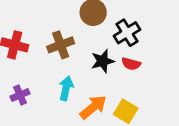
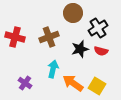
purple cross: (20, 95) -> (25, 83), moved, turned -32
orange arrow: (93, 107) -> (73, 83), turned -105

